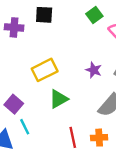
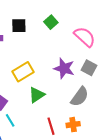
green square: (94, 15) -> (51, 22), moved
purple star: (94, 70) -> (64, 68), size x1.5

